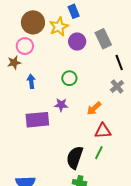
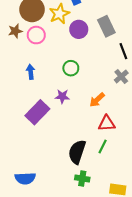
pink circle: (25, 46) -> (36, 35), moved
brown star: (14, 63) -> (15, 31), moved
purple rectangle: (37, 120) -> (37, 112), turned -40

